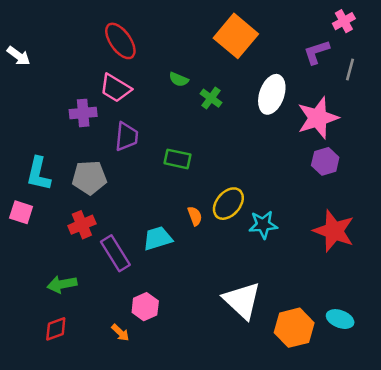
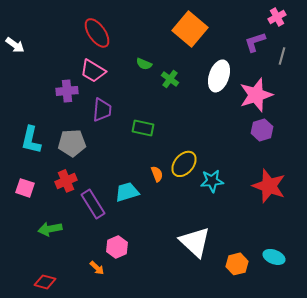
pink square: (21, 212) -> (25, 188), moved
orange hexagon: (294, 328) -> (237, 264), size x0.7
red diamond: (56, 329) -> (45, 282), moved, turned 35

